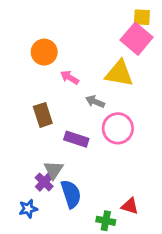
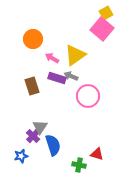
yellow square: (142, 17) -> (106, 13), turned -32
yellow triangle: (119, 73) -> (75, 55), moved, turned -45
purple rectangle: (76, 139) -> (57, 78), moved

